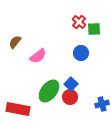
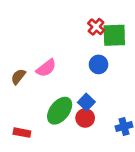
green square: (94, 29) -> (114, 35), size x1.5
brown semicircle: (15, 42) -> (18, 77), moved
red rectangle: (18, 109) -> (22, 133), size x0.6

